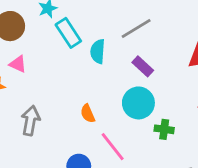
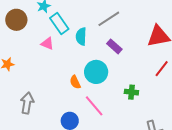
pink triangle: (18, 64) -> (47, 44), moved
cyan circle: (138, 103) -> (96, 72), moved
gray arrow: (30, 121) -> (27, 103), moved

